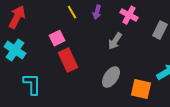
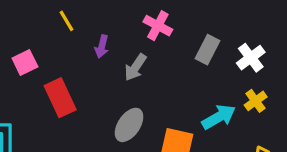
purple arrow: (97, 12) -> (102, 46), moved
pink square: (57, 38) -> (25, 62), moved

